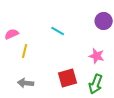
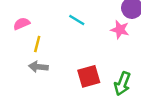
pink star: (97, 56) -> (120, 30), moved
gray arrow: (26, 83) -> (38, 67), moved

